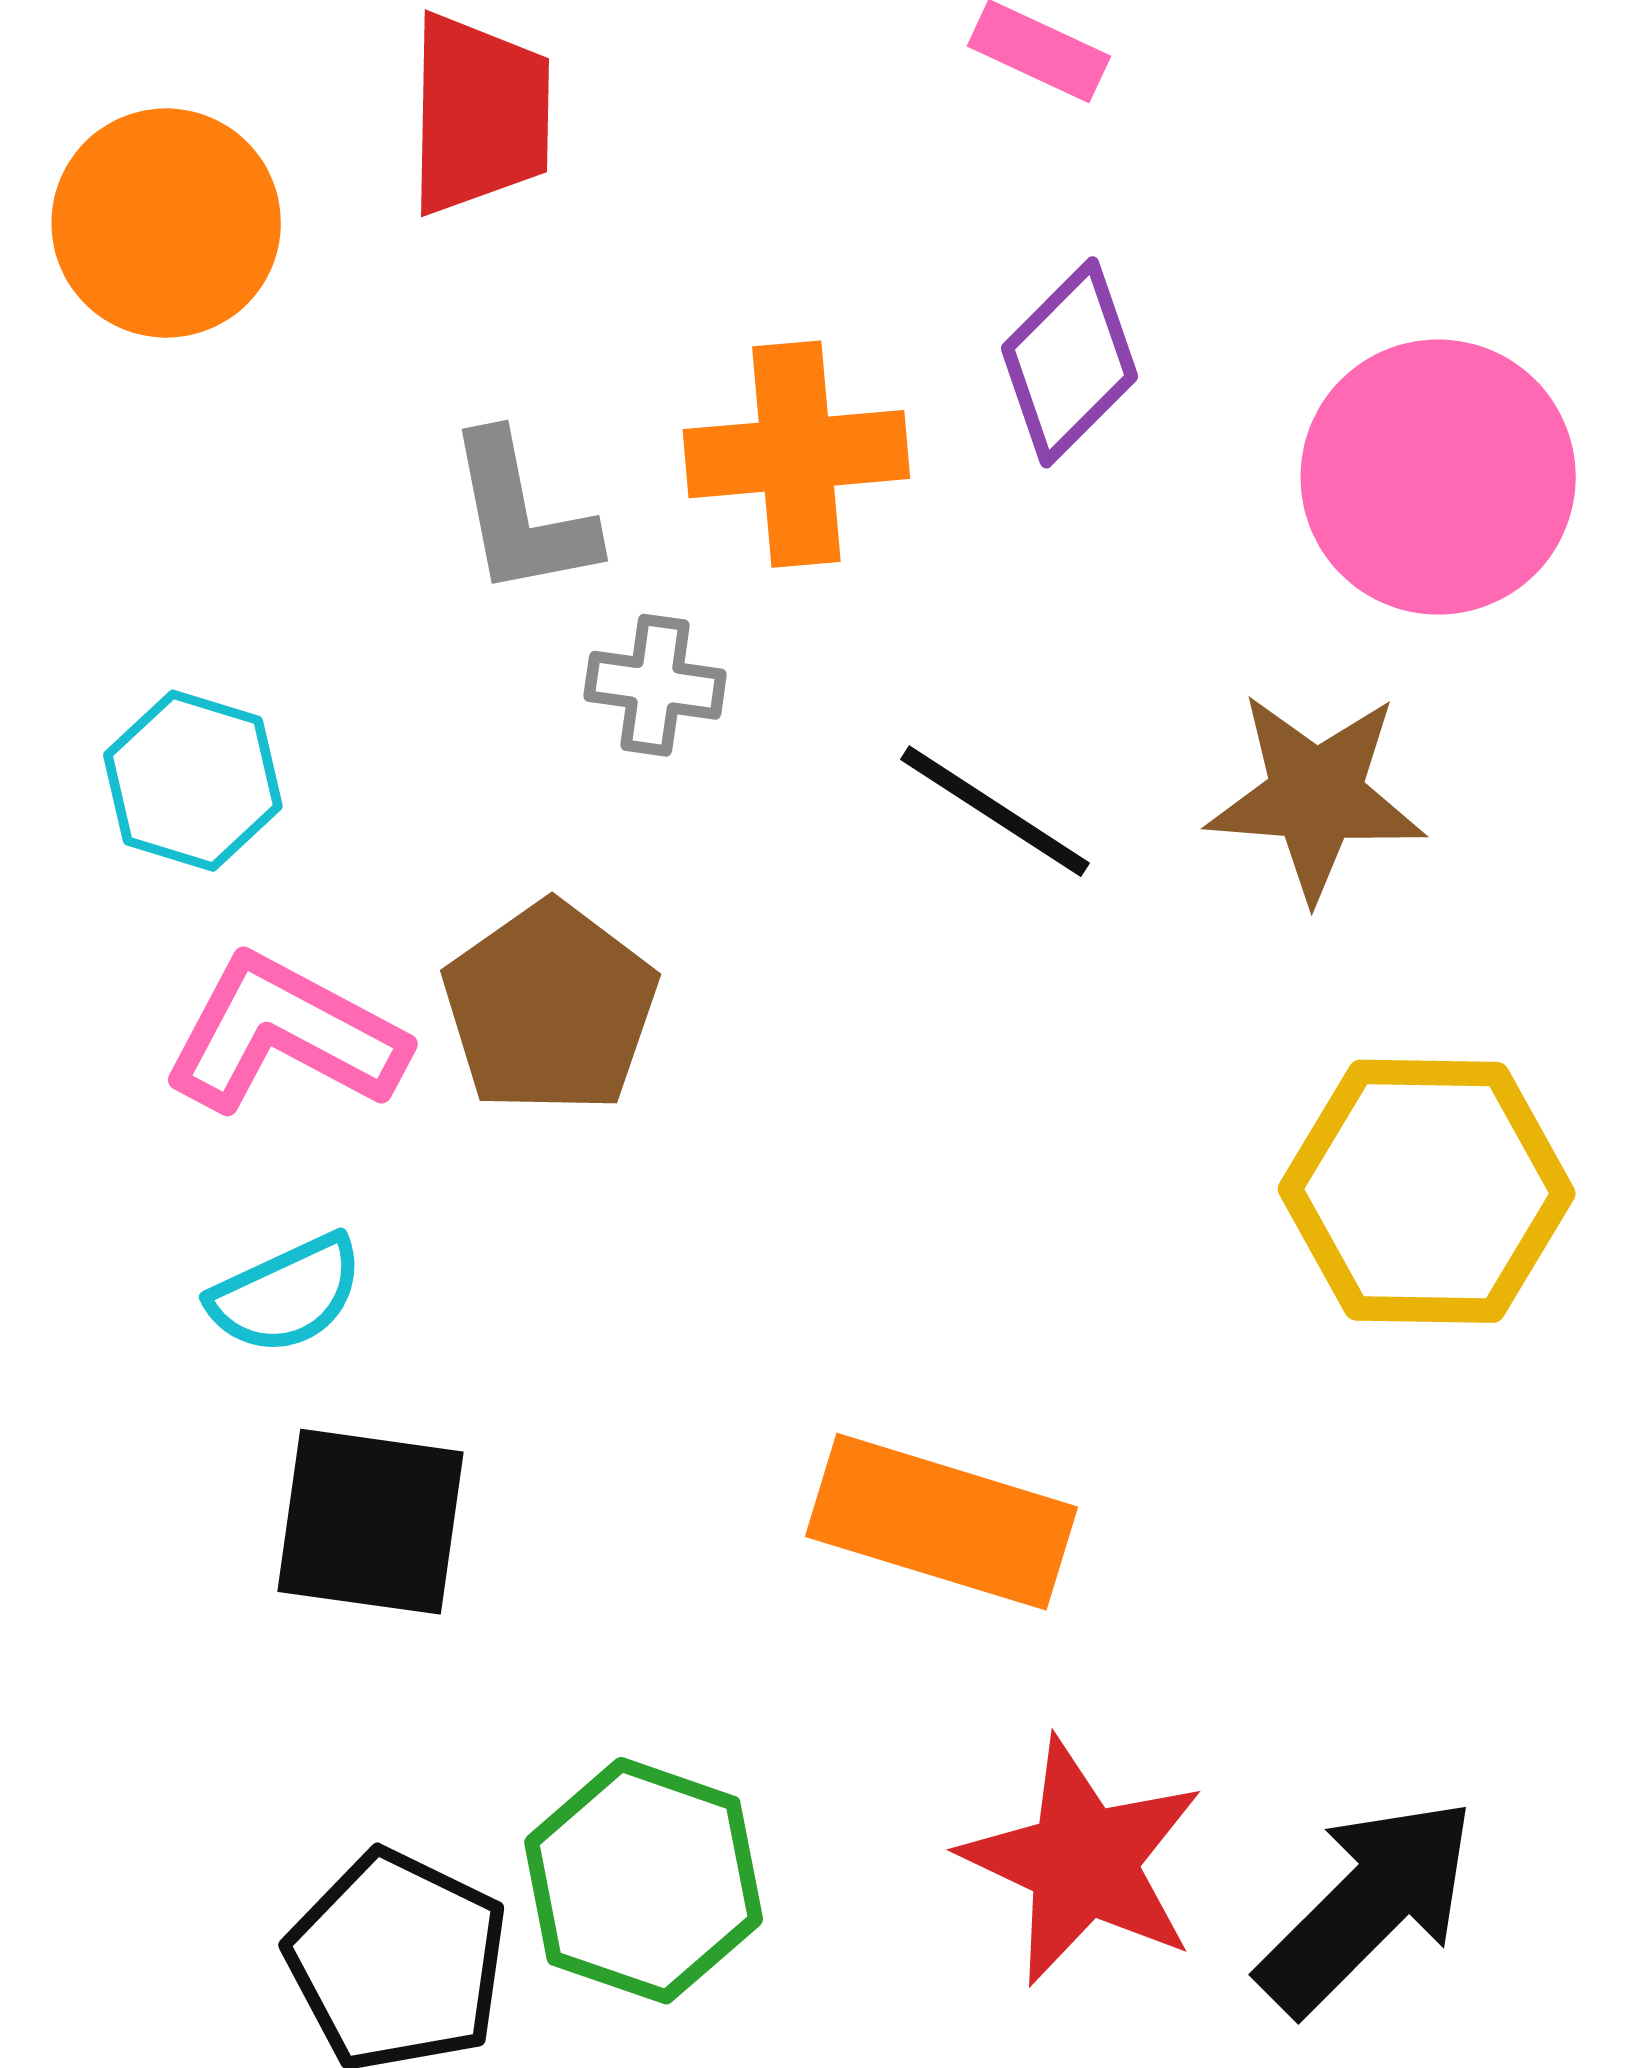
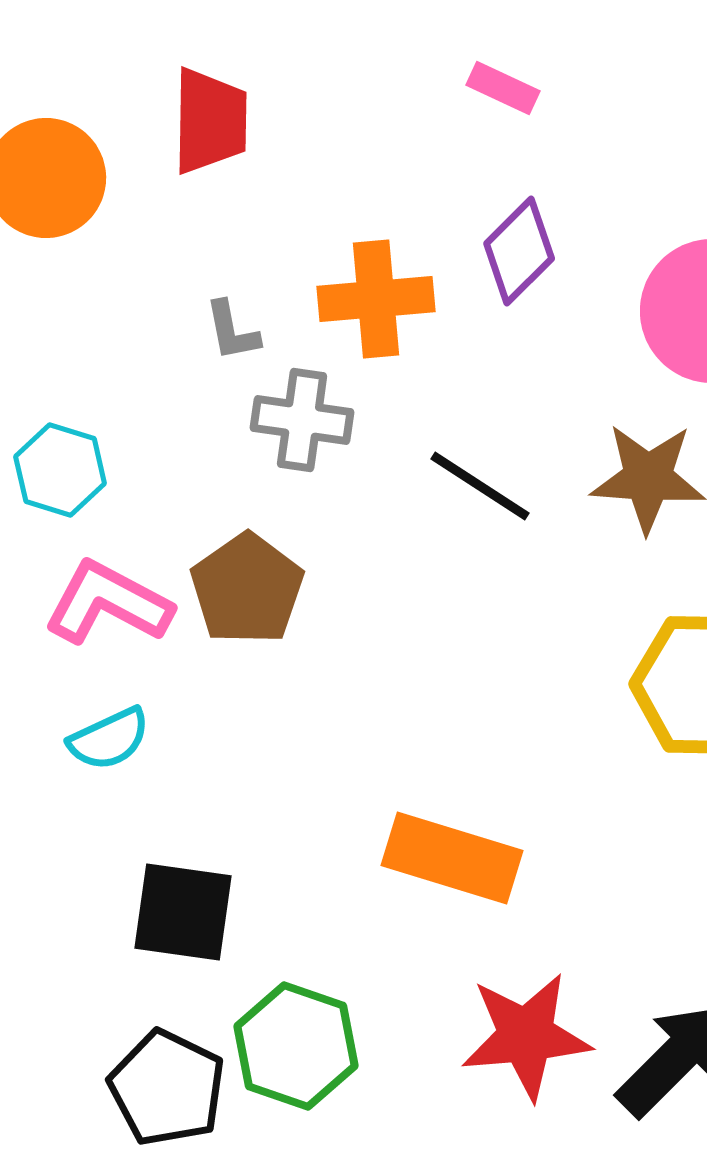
gray L-shape: (521, 515) -> (232, 331), size x0.7
gray cross: (655, 685) -> (302, 420), size x1.4
black square: (370, 1522) -> (183, 912), moved
red star: (1083, 1862) -> (526, 1036), turned -30

